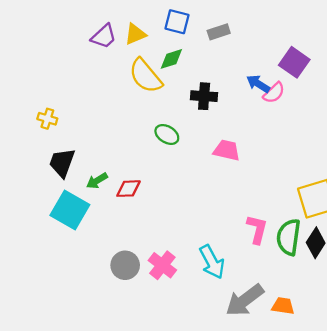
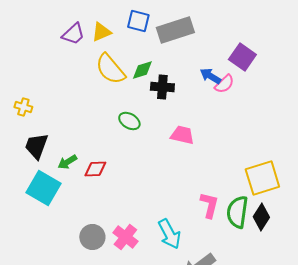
gray rectangle: (219, 32) -> (175, 30), size x1.8
green diamond: (171, 59) -> (142, 70), moved

